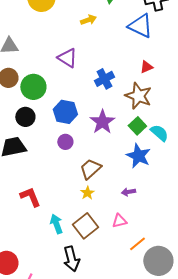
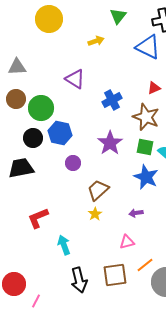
blue hexagon: (65, 112) -> (60, 133), moved
green square: (137, 126) -> (145, 147), turned -36
red L-shape: (30, 197) -> (38, 218), turned -90
brown square: (85, 226) -> (115, 275), moved, turned 30

